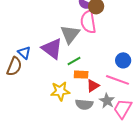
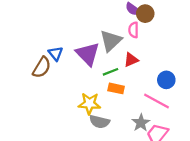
pink semicircle: (88, 22) -> (134, 30), size x0.6
red triangle: (93, 86) -> (131, 60), moved
gray semicircle: (84, 104) -> (99, 122), moved

